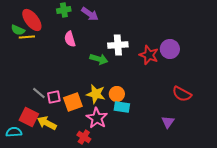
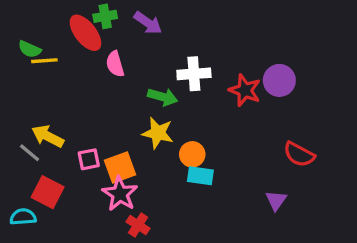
red ellipse: (32, 20) -> (85, 33), moved
gray line: (39, 93) -> (30, 153), moved
yellow star: (96, 94) -> (158, 133), moved
pink star: (97, 118) -> (120, 194), moved
yellow arrow: (47, 123) -> (48, 136), moved

